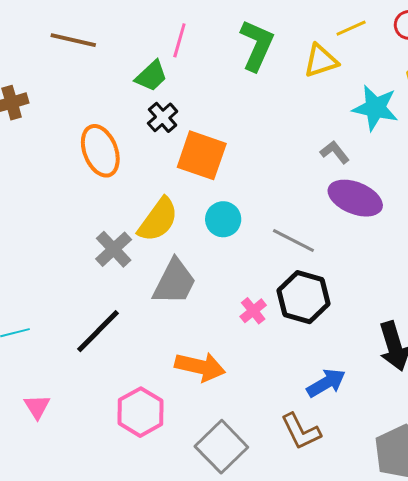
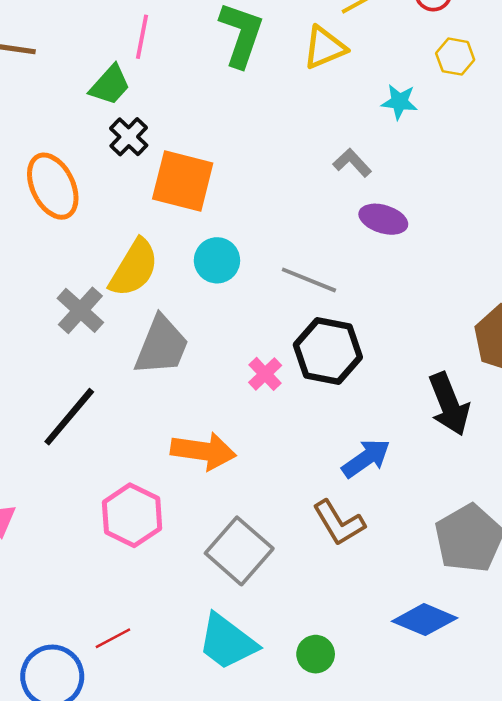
cyan star: (375, 108) -> (399, 102), size x0.6
purple ellipse: (355, 198) -> (383, 219), size x0.7

